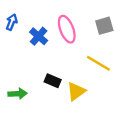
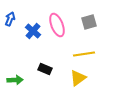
yellow line: (98, 63) -> (84, 54), turned -40
yellow triangle: (76, 91) -> (78, 78), moved

